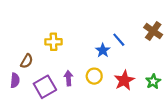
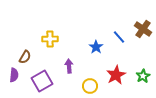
blue line: (119, 40) -> (119, 37), moved
yellow circle: (94, 76) -> (90, 86), moved
purple arrow: (68, 78) -> (69, 66), moved

